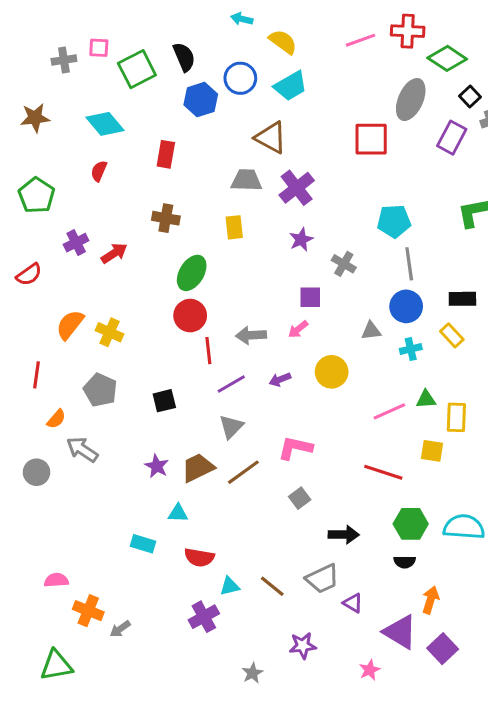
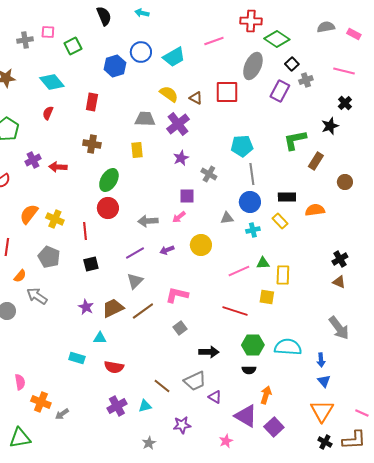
pink line: (361, 40) -> (214, 41), moved
yellow semicircle: (283, 42) -> (169, 94), moved
black semicircle: (184, 57) -> (104, 16), moved
green square: (137, 69) -> (73, 46), size x0.7
brown triangle: (271, 138) -> (196, 98), moved, size x0.6
red arrow: (114, 253) -> (58, 167), turned -144
red line: (208, 351) -> (85, 231), moved
pink semicircle: (56, 580) -> (20, 382), turned 84
cyan triangle: (230, 586) -> (145, 406), moved

